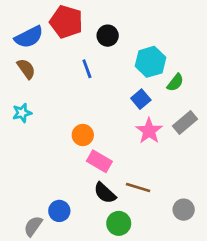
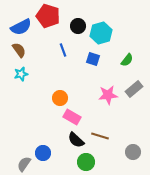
cyan hexagon: (150, 62) -> (101, 33), moved
blue square: (141, 99) -> (93, 59), moved, turned -32
cyan star: (22, 113) -> (21, 74), moved
pink star: (149, 131) -> (108, 95), turned 30

